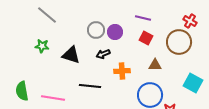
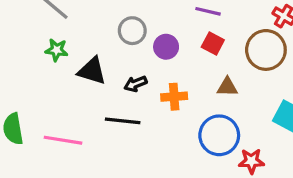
purple circle: (115, 32) -> (166, 47), moved
green star: (42, 46) -> (57, 50), moved
black arrow: (103, 54) -> (135, 84), moved

